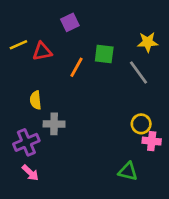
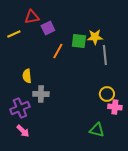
purple square: (70, 22) -> (48, 28), moved
yellow star: (148, 42) -> (95, 37), moved
red triangle: (42, 51) -> (32, 17), moved
gray line: (138, 72) -> (105, 55), turned 30

